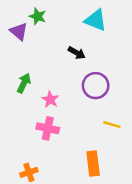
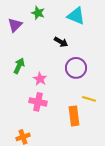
green star: (38, 16) -> (38, 13), moved
purple triangle: (19, 31) -> (15, 25), turned 35
orange rectangle: (93, 164) -> (74, 116), moved

